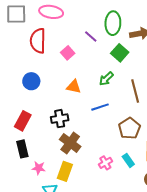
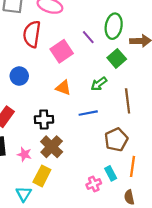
pink square: (68, 53) -> (62, 51), size x1.5
pink cross: (105, 163) -> (94, 184), moved
pink star: (39, 168) -> (24, 154), moved

